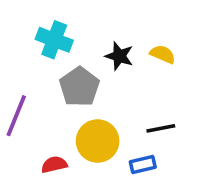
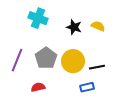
gray pentagon: (79, 87) -> (46, 58), moved
yellow circle: (98, 141) -> (73, 61), moved

